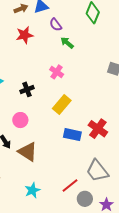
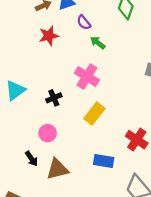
pink cross: (57, 72) -> (87, 77), size x1.5
blue rectangle: (72, 135) -> (104, 161), moved
brown triangle: (28, 152) -> (57, 169), turned -45

